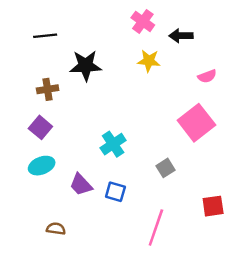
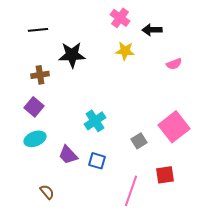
pink square: (196, 123) -> (174, 127), moved
red square: (213, 206) -> (165, 175), moved
brown semicircle: (56, 229) -> (47, 192), turned 42

